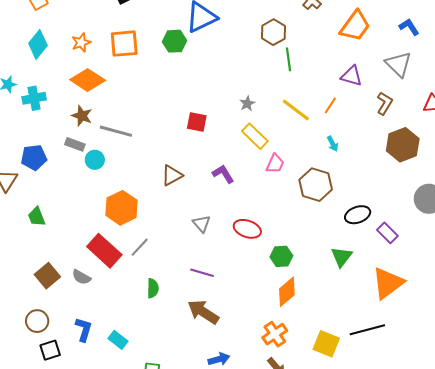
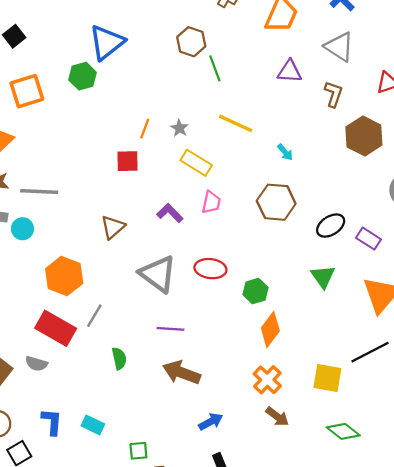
orange line: (330, 105) -> (145, 129), moved
pink trapezoid: (275, 164) -> (211, 202), moved
gray triangle: (202, 224) -> (158, 274), size x1.8

